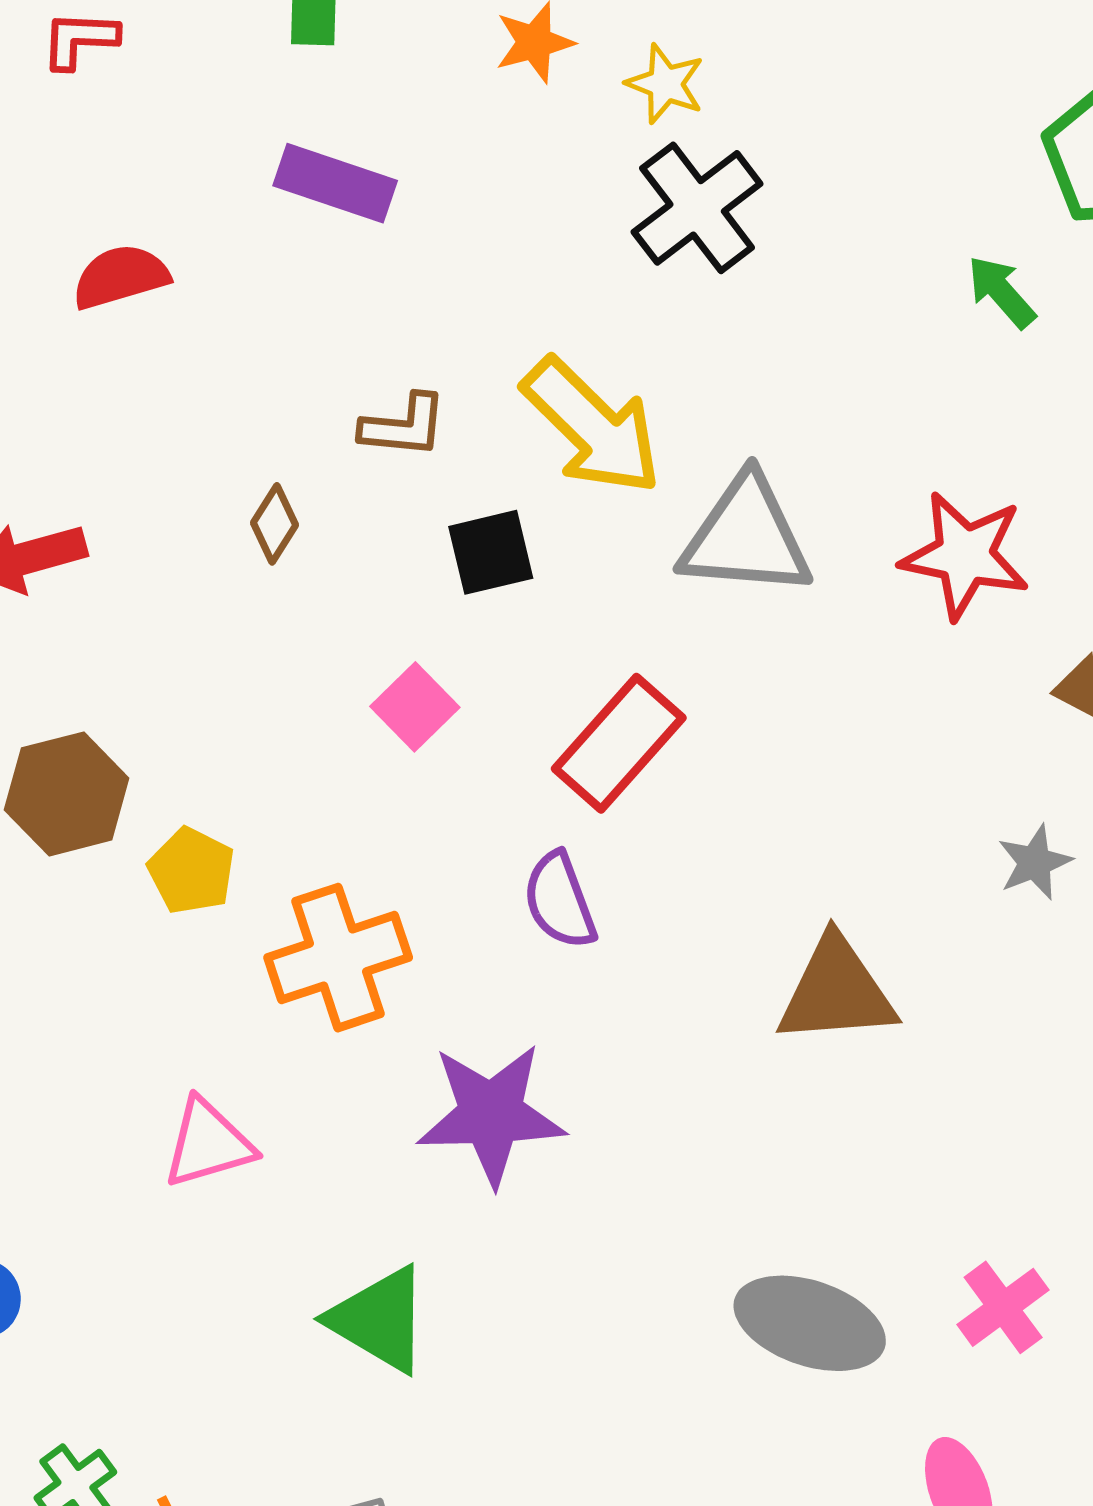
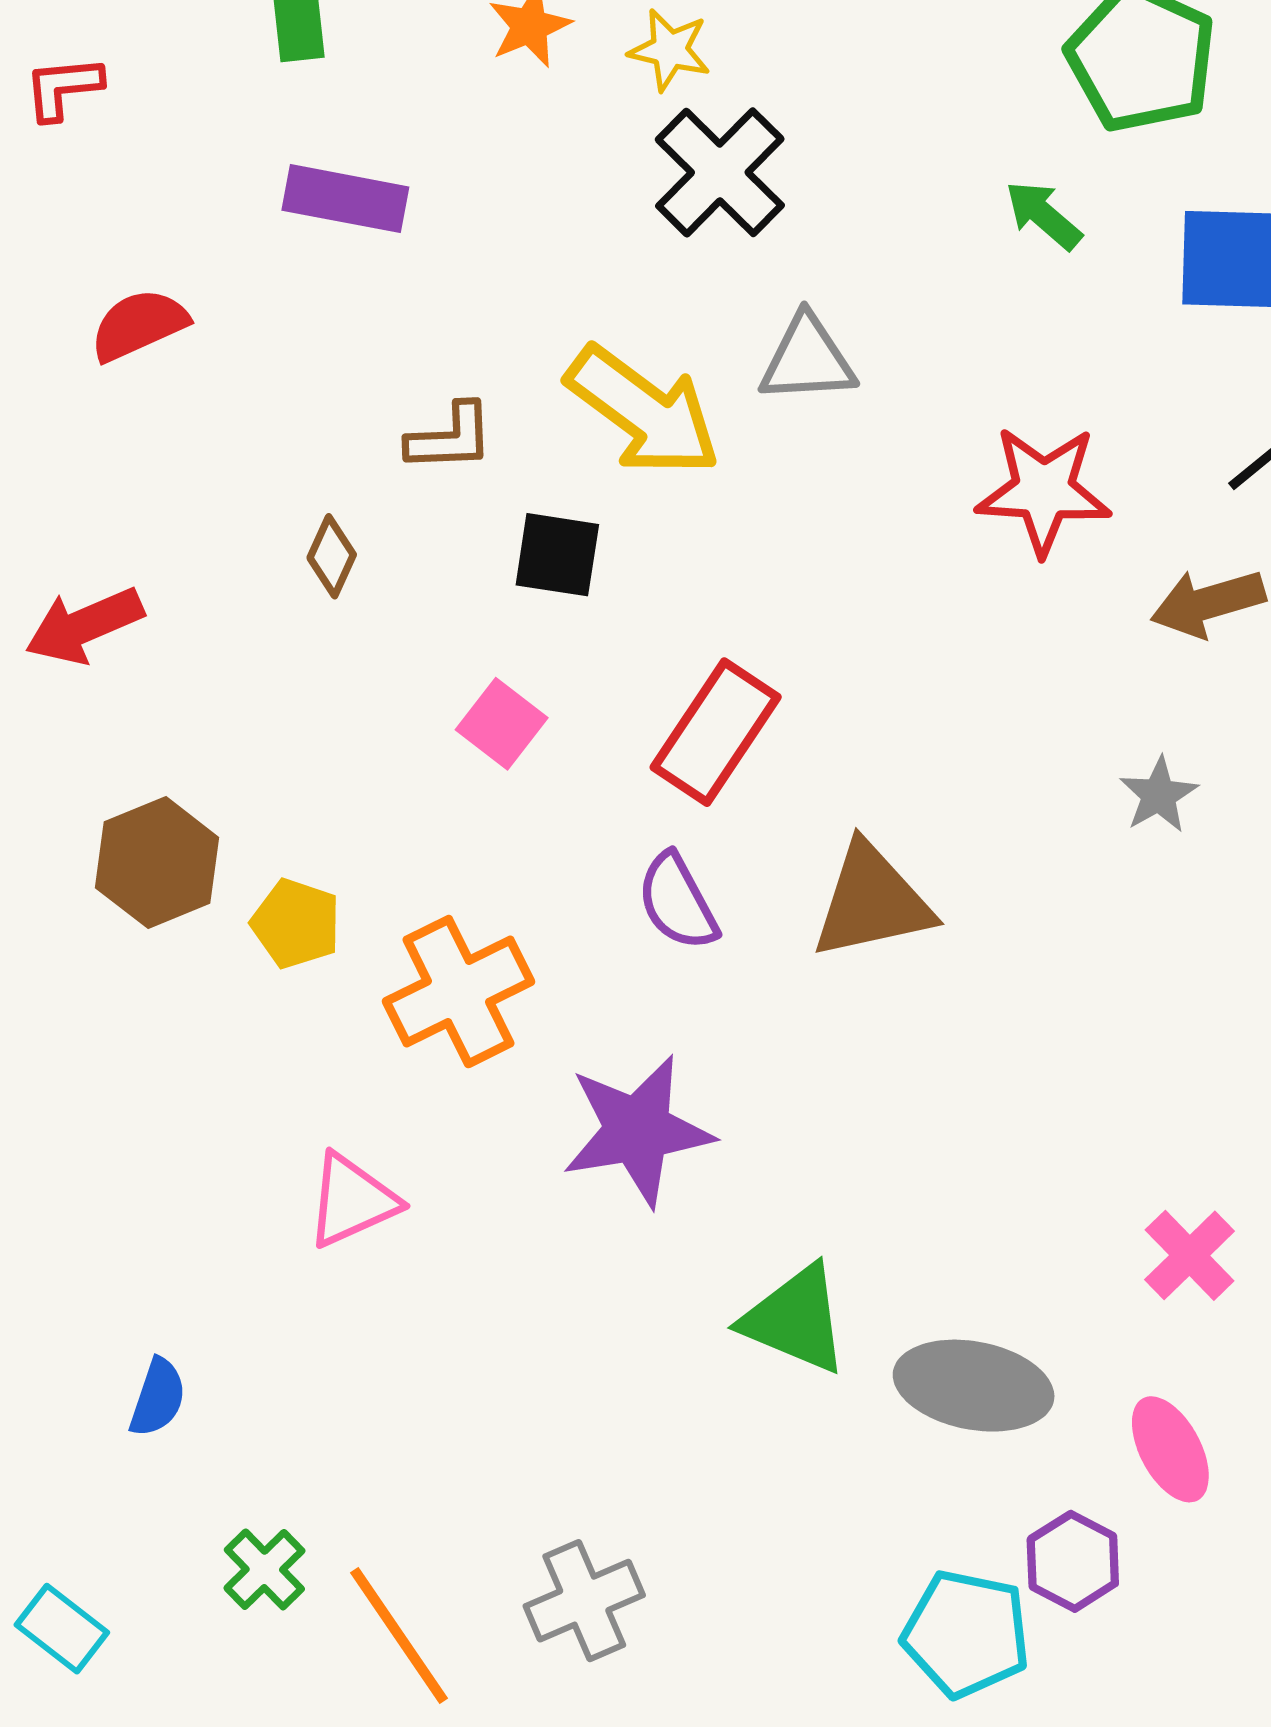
gray triangle: (746, 537) -> (807, 359), moved, size x0.7
black square: (491, 552) -> (557, 555), turned 30
brown triangle: (836, 991) -> (872, 901), moved
green triangle: (379, 1319) -> (795, 1319), moved
gray ellipse: (810, 1323) -> (974, 1386), moved

